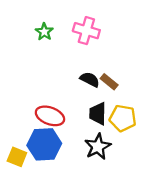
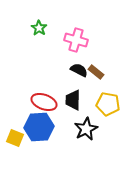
pink cross: (86, 31) -> (76, 40), moved
black trapezoid: (98, 114) -> (73, 100), moved

